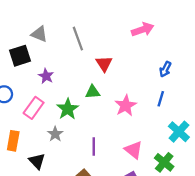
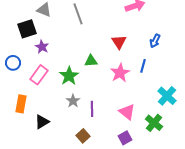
red triangle: (104, 64) -> (119, 42), moved
purple star: (46, 76) -> (42, 47), moved
blue line: (161, 99) -> (143, 66), moved
gray star: (55, 134) -> (73, 101), moved
black triangle: (37, 161) -> (42, 122), turned 42

